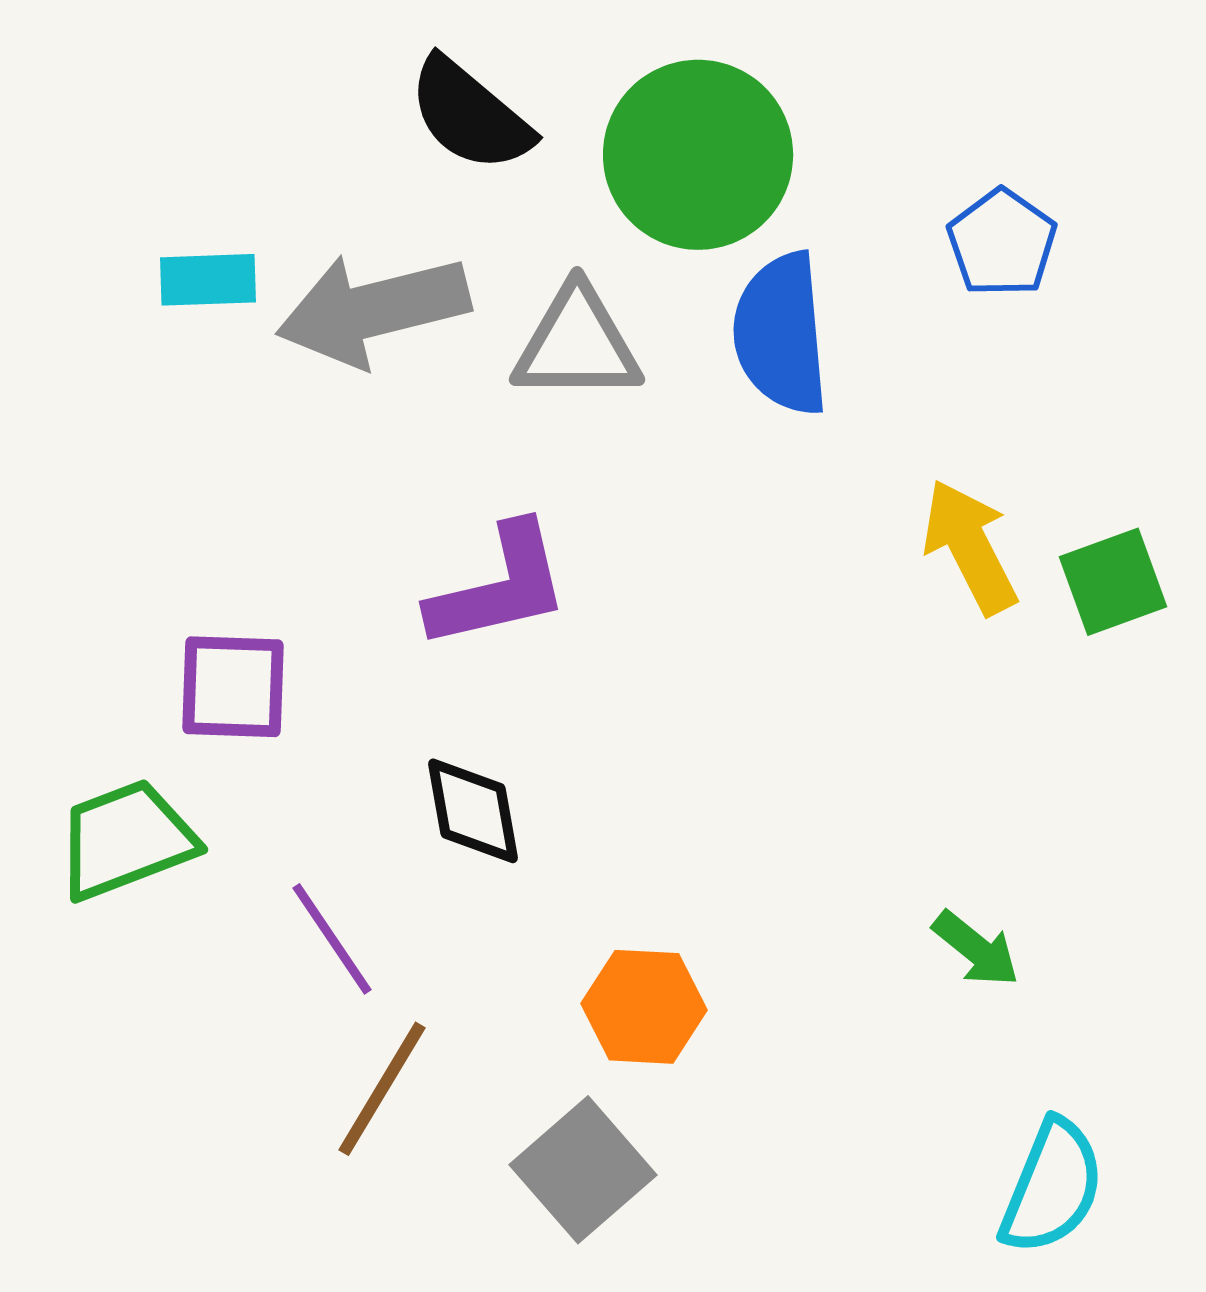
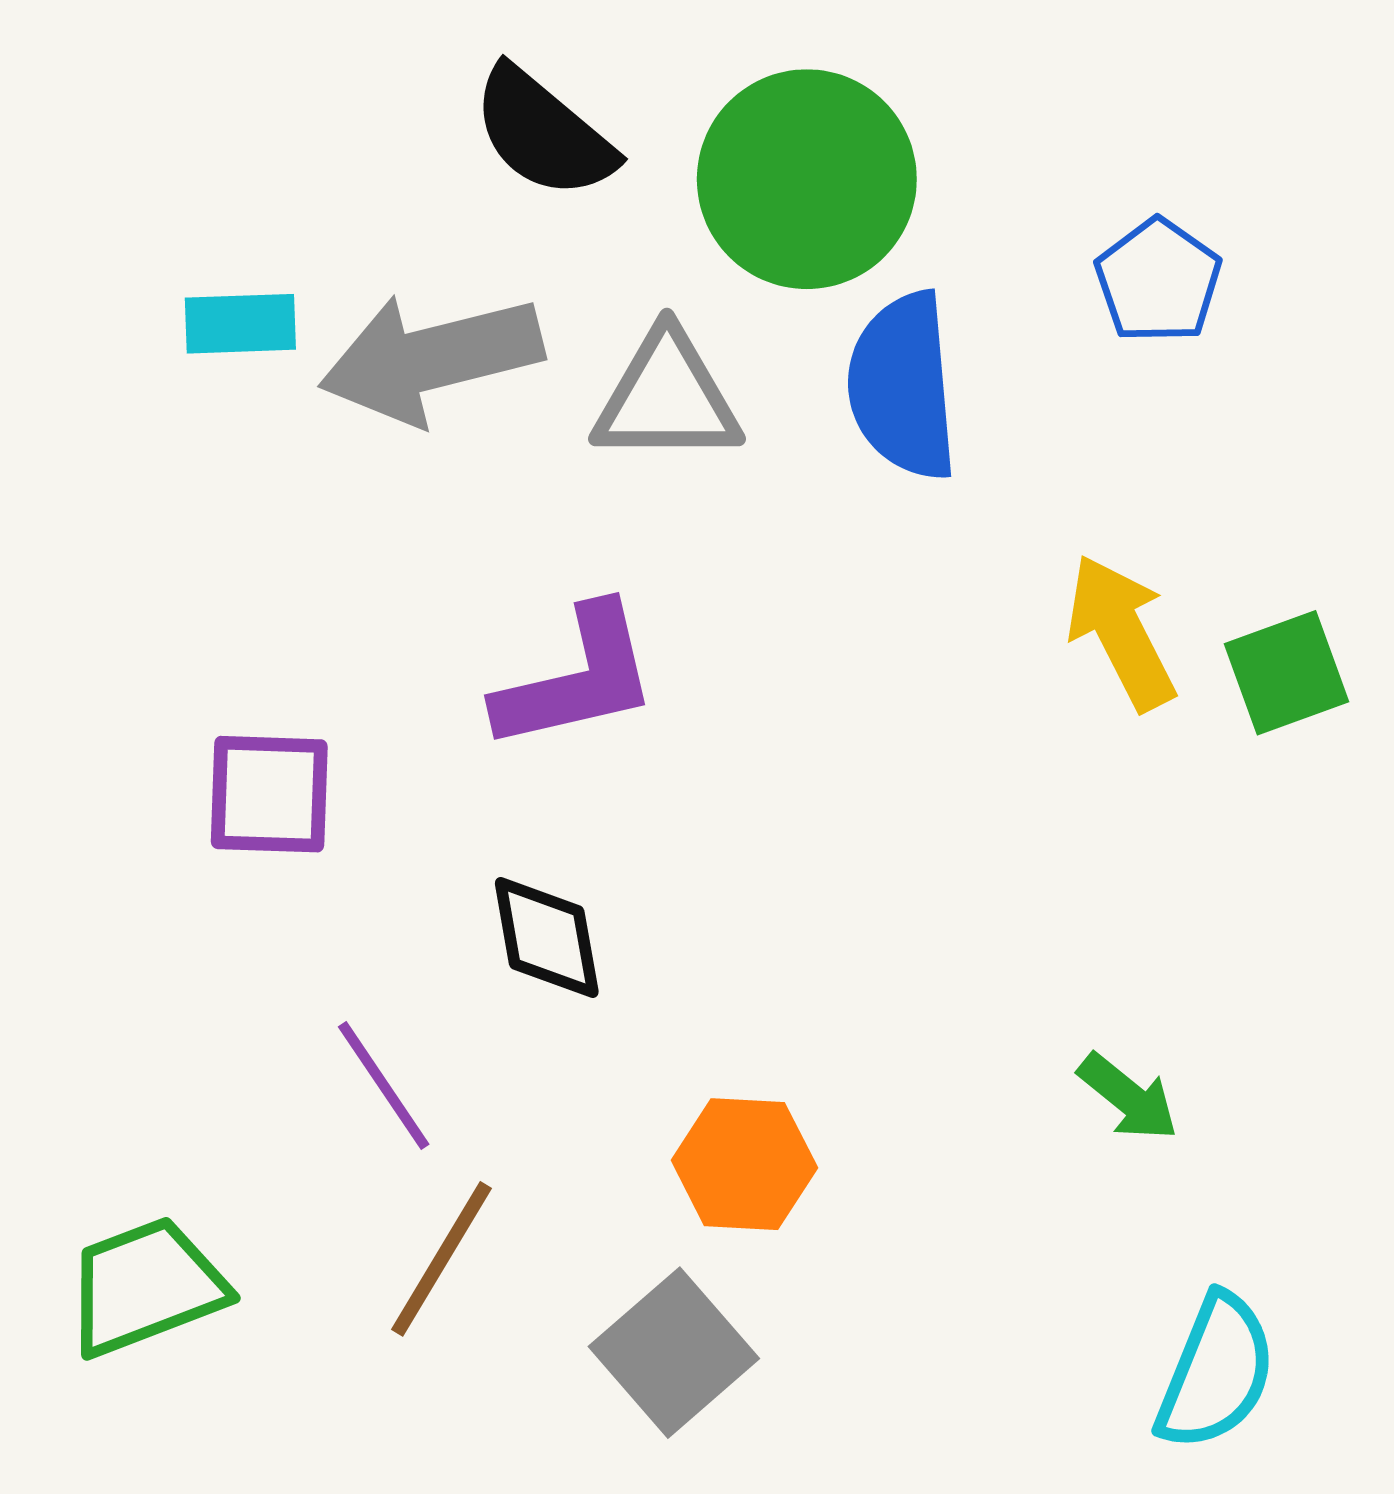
green trapezoid: (126, 840) -> (146, 1287), moved

